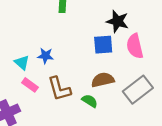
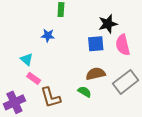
black star: (117, 21) -> (108, 24), turned -30
blue star: (46, 56) -> (48, 36), moved
brown L-shape: (59, 89) -> (50, 98), moved

